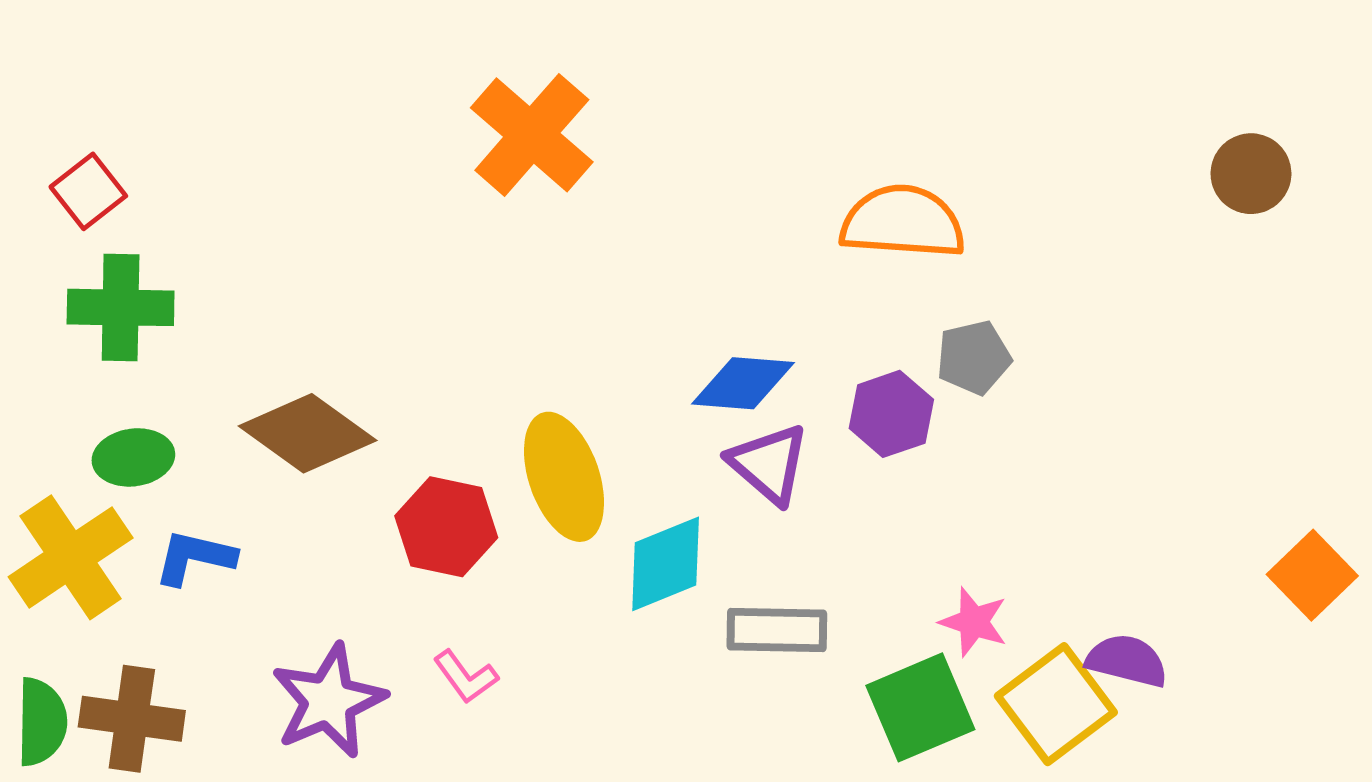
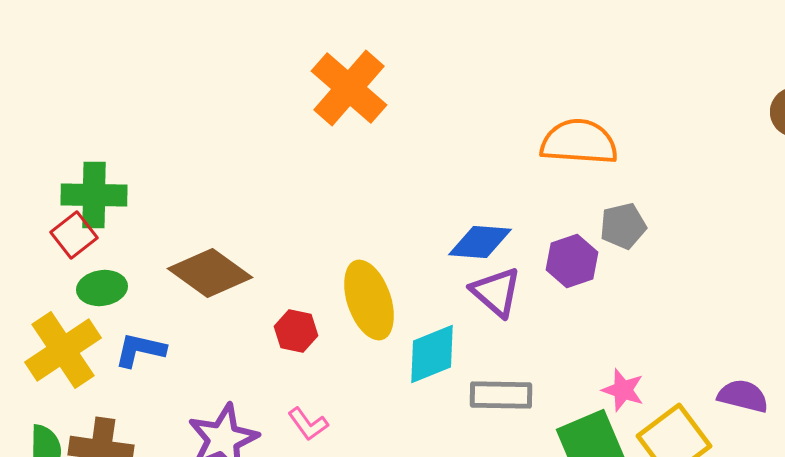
red square: (88, 191) -> (74, 235), moved
red hexagon: (446, 527) -> (296, 331), size x0.7
purple semicircle: (1127, 661) -> (743, 396), moved

